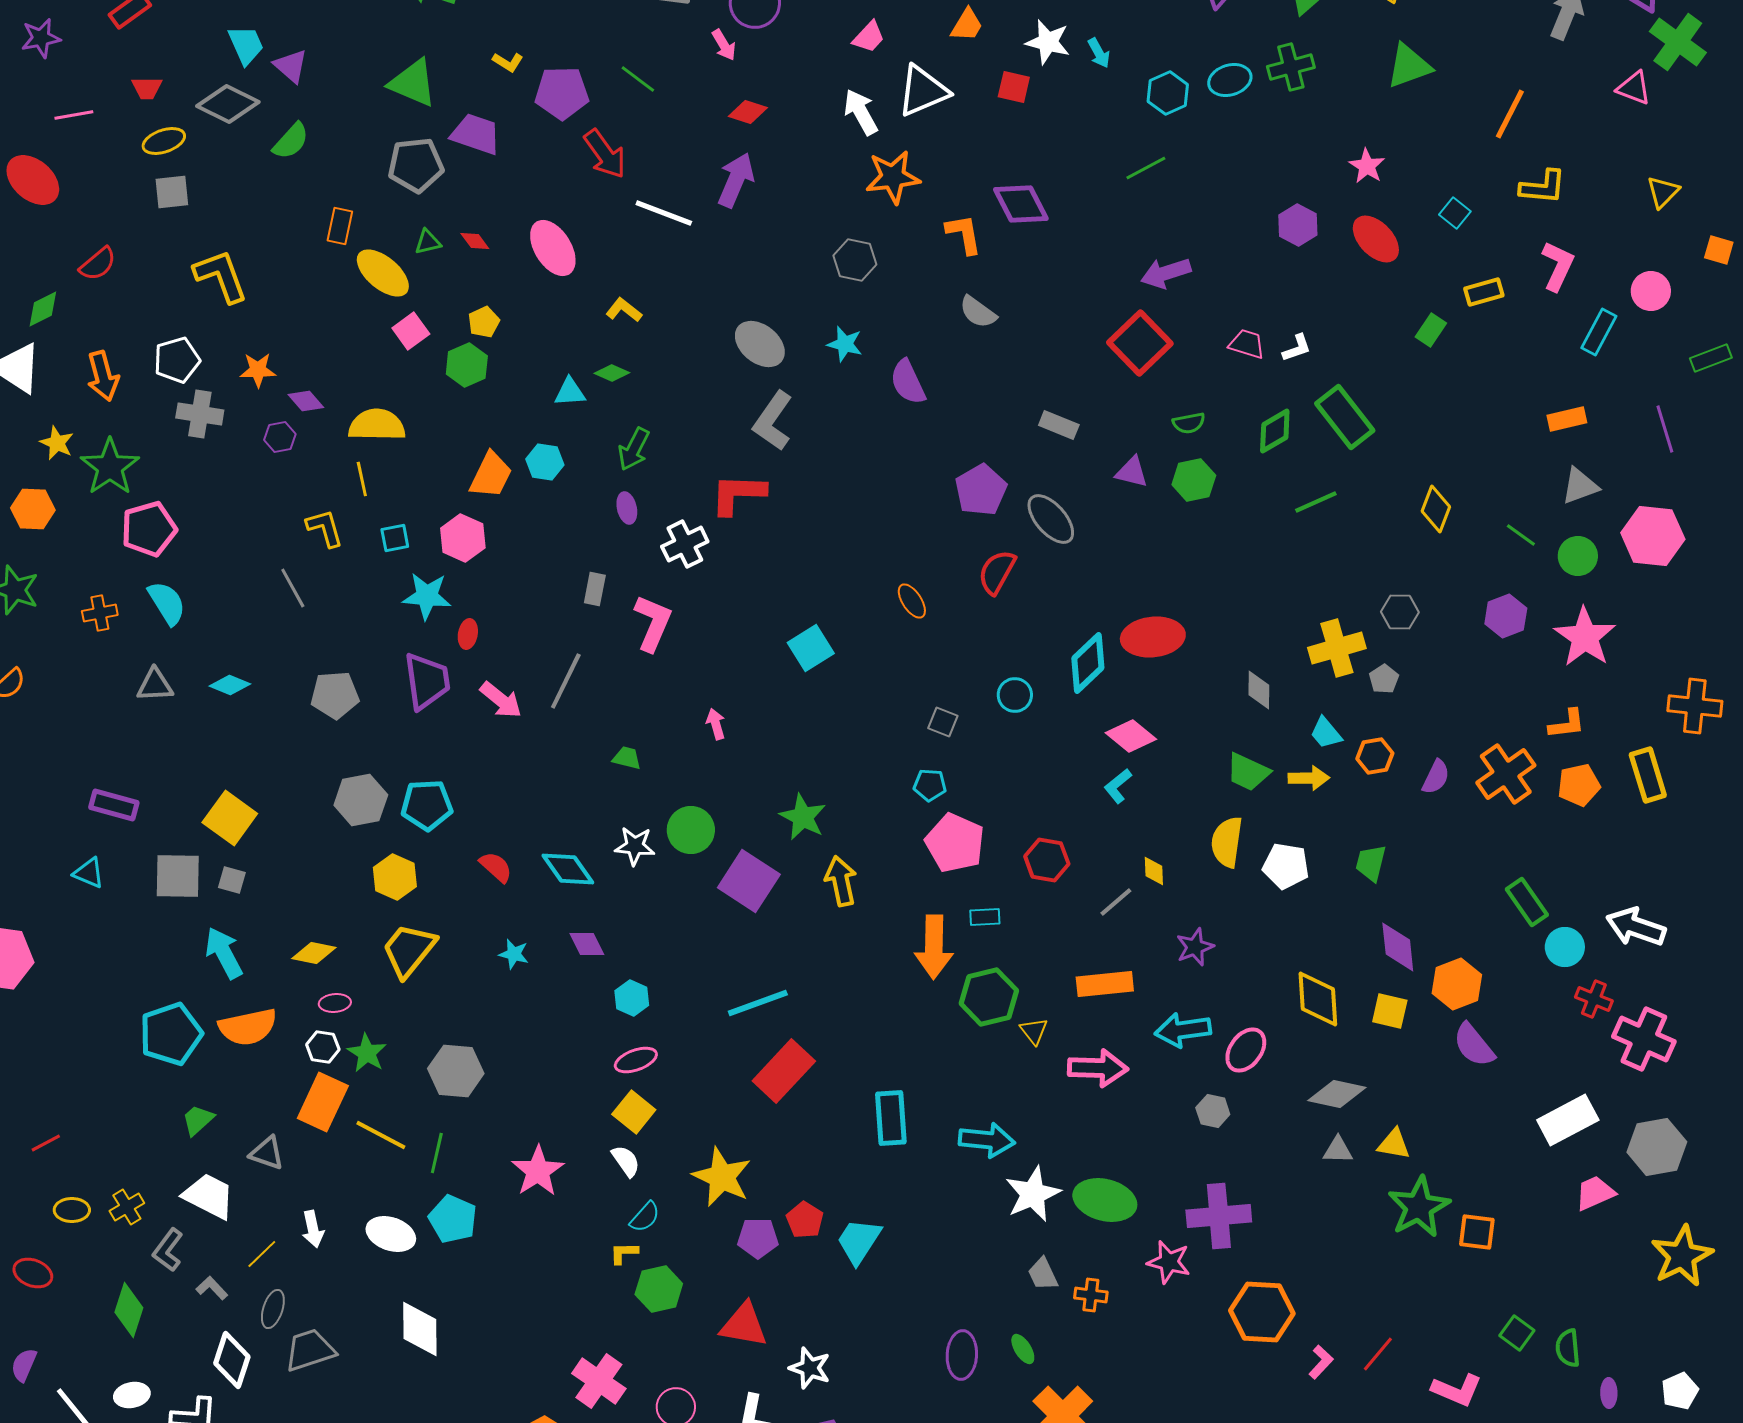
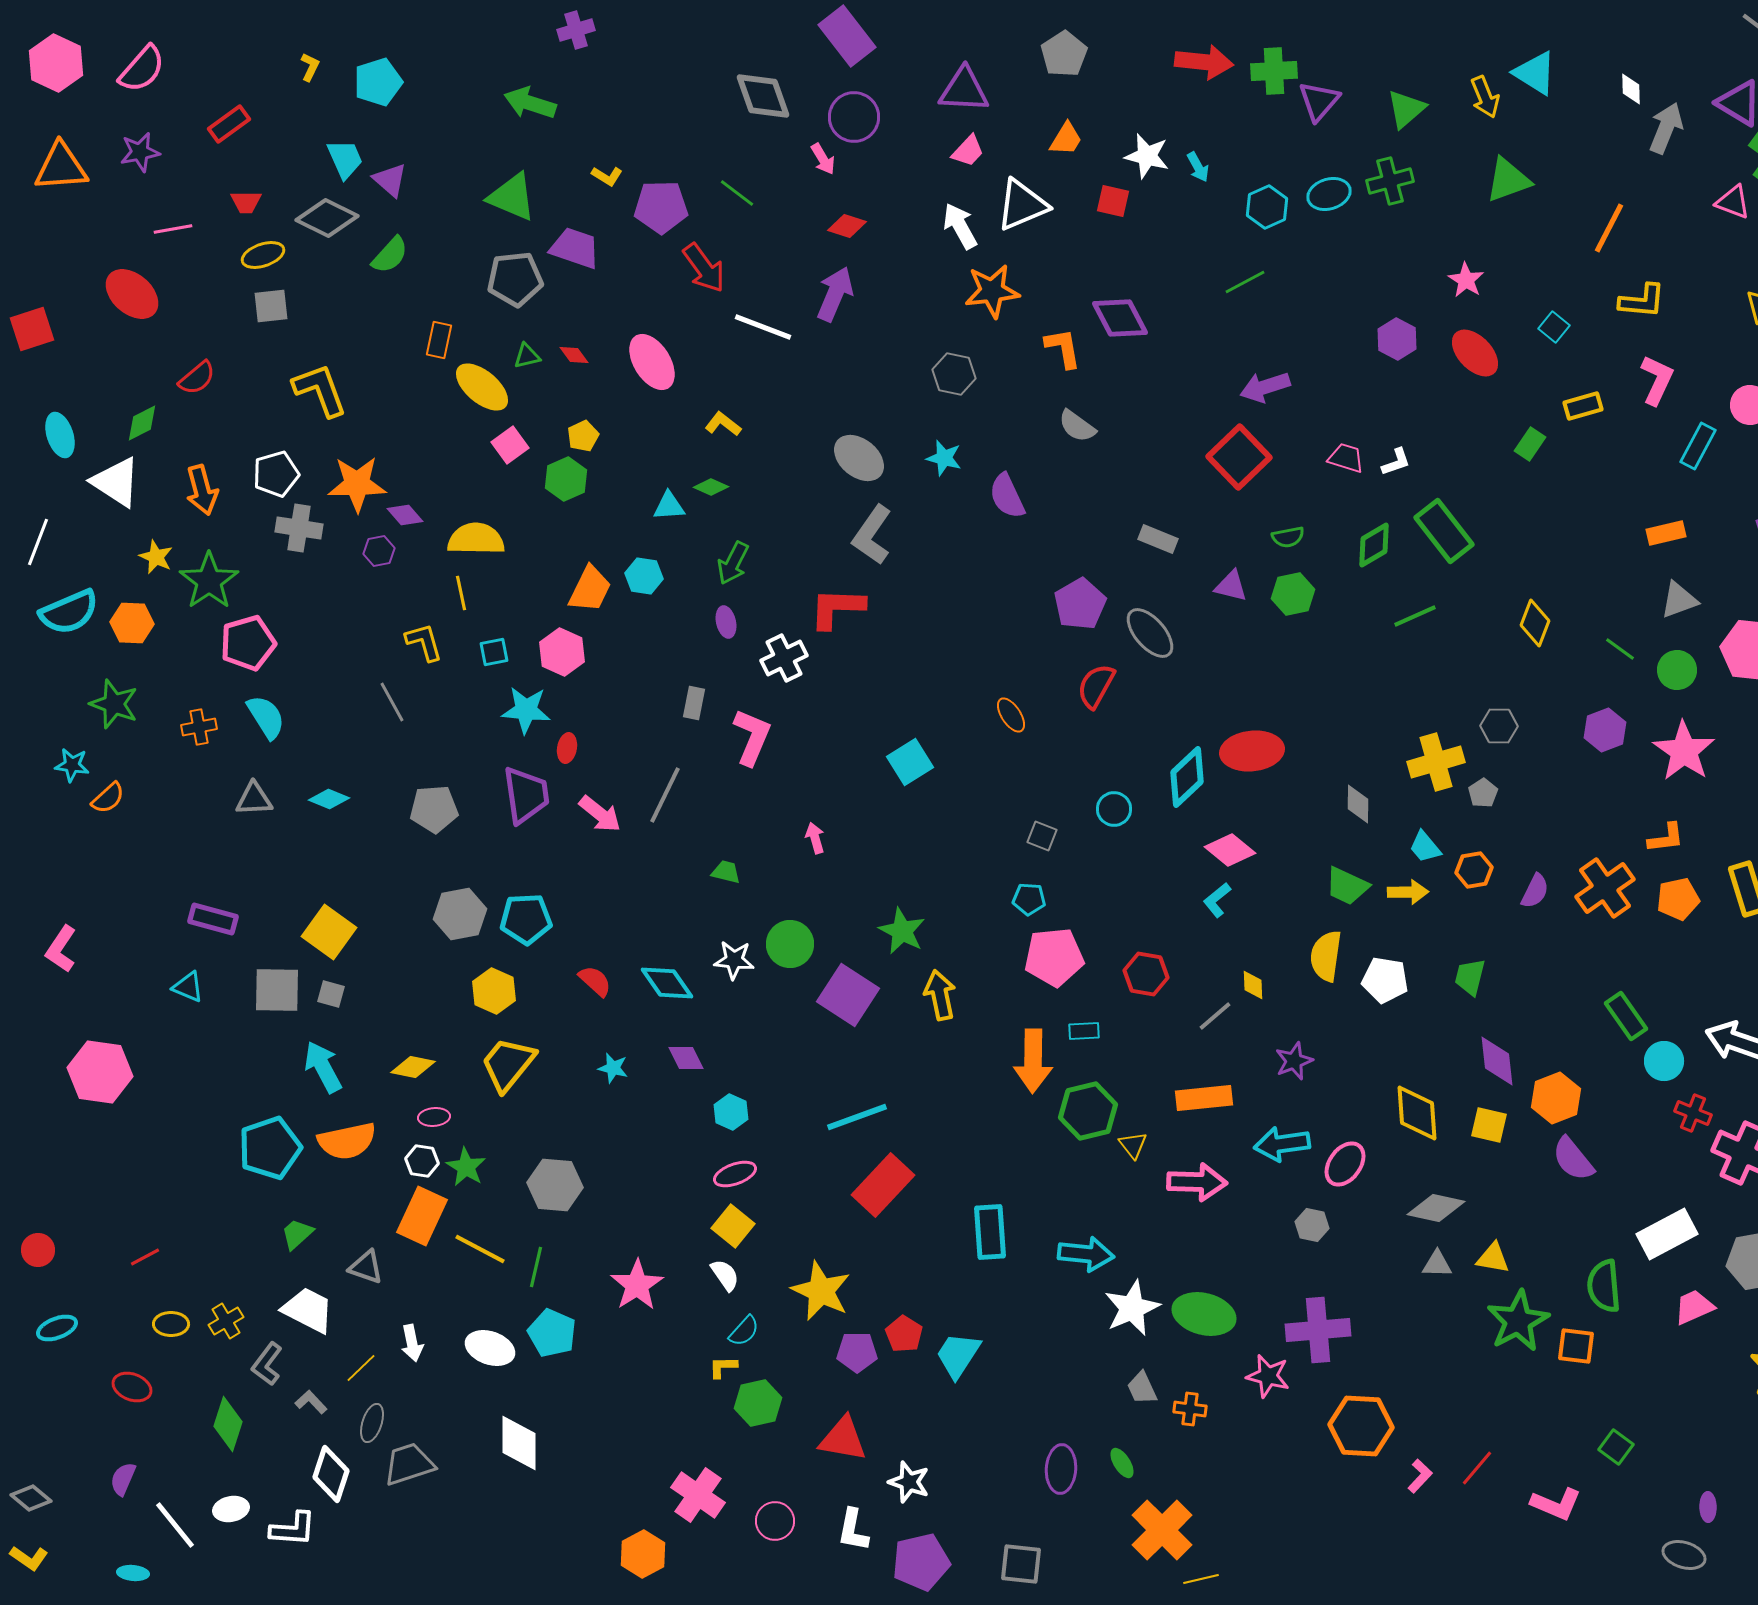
orange star: (258, 370) -> (357, 484), size x1.6
pink pentagon: (955, 843) -> (1054, 957), turned -30
green semicircle: (1568, 1348) -> (1604, 1286), moved, size x1.4

